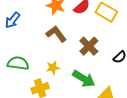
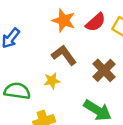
yellow star: (53, 68) -> (52, 81), moved

